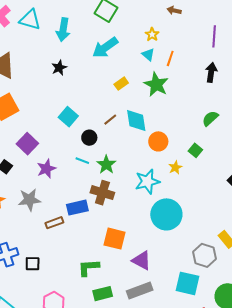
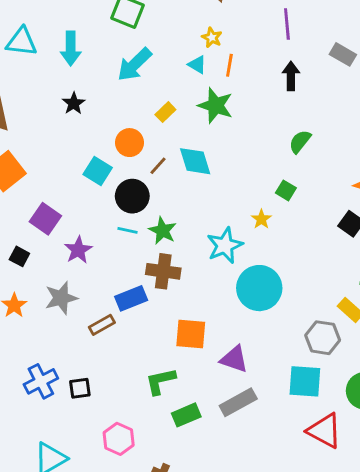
yellow star: (152, 34) -> (212, 38), moved
black circle: (89, 138) -> (132, 196), size x1.5
orange circle: (158, 141) -> (130, 143), moved

